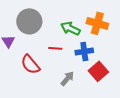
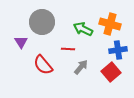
blue cross: (84, 51) -> (118, 50), moved
gray arrow: (67, 78) -> (81, 67), moved

